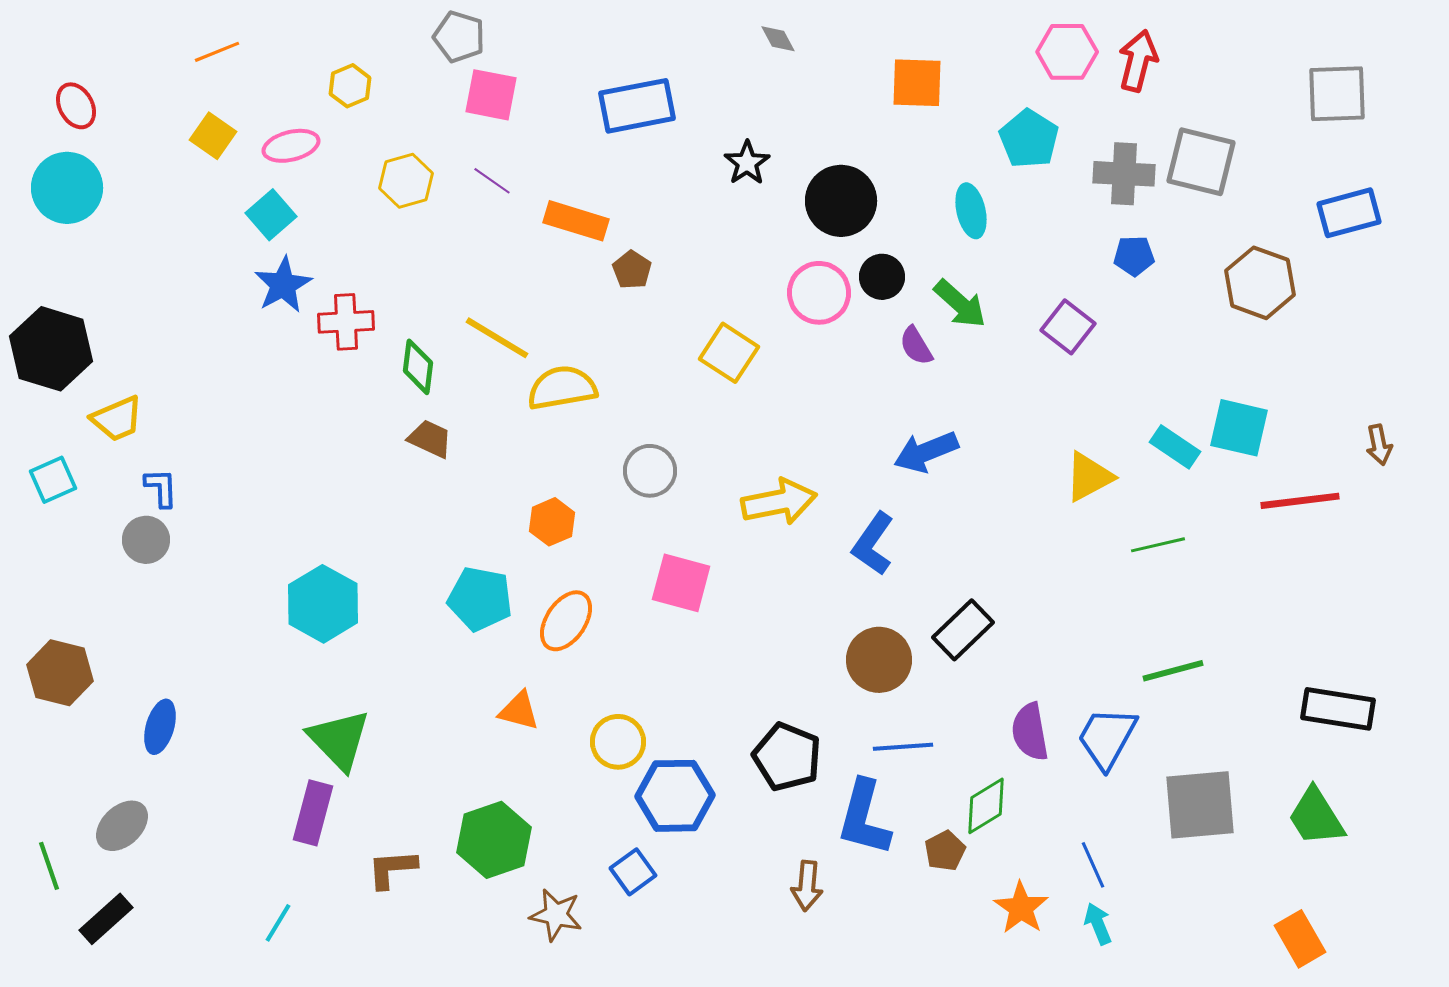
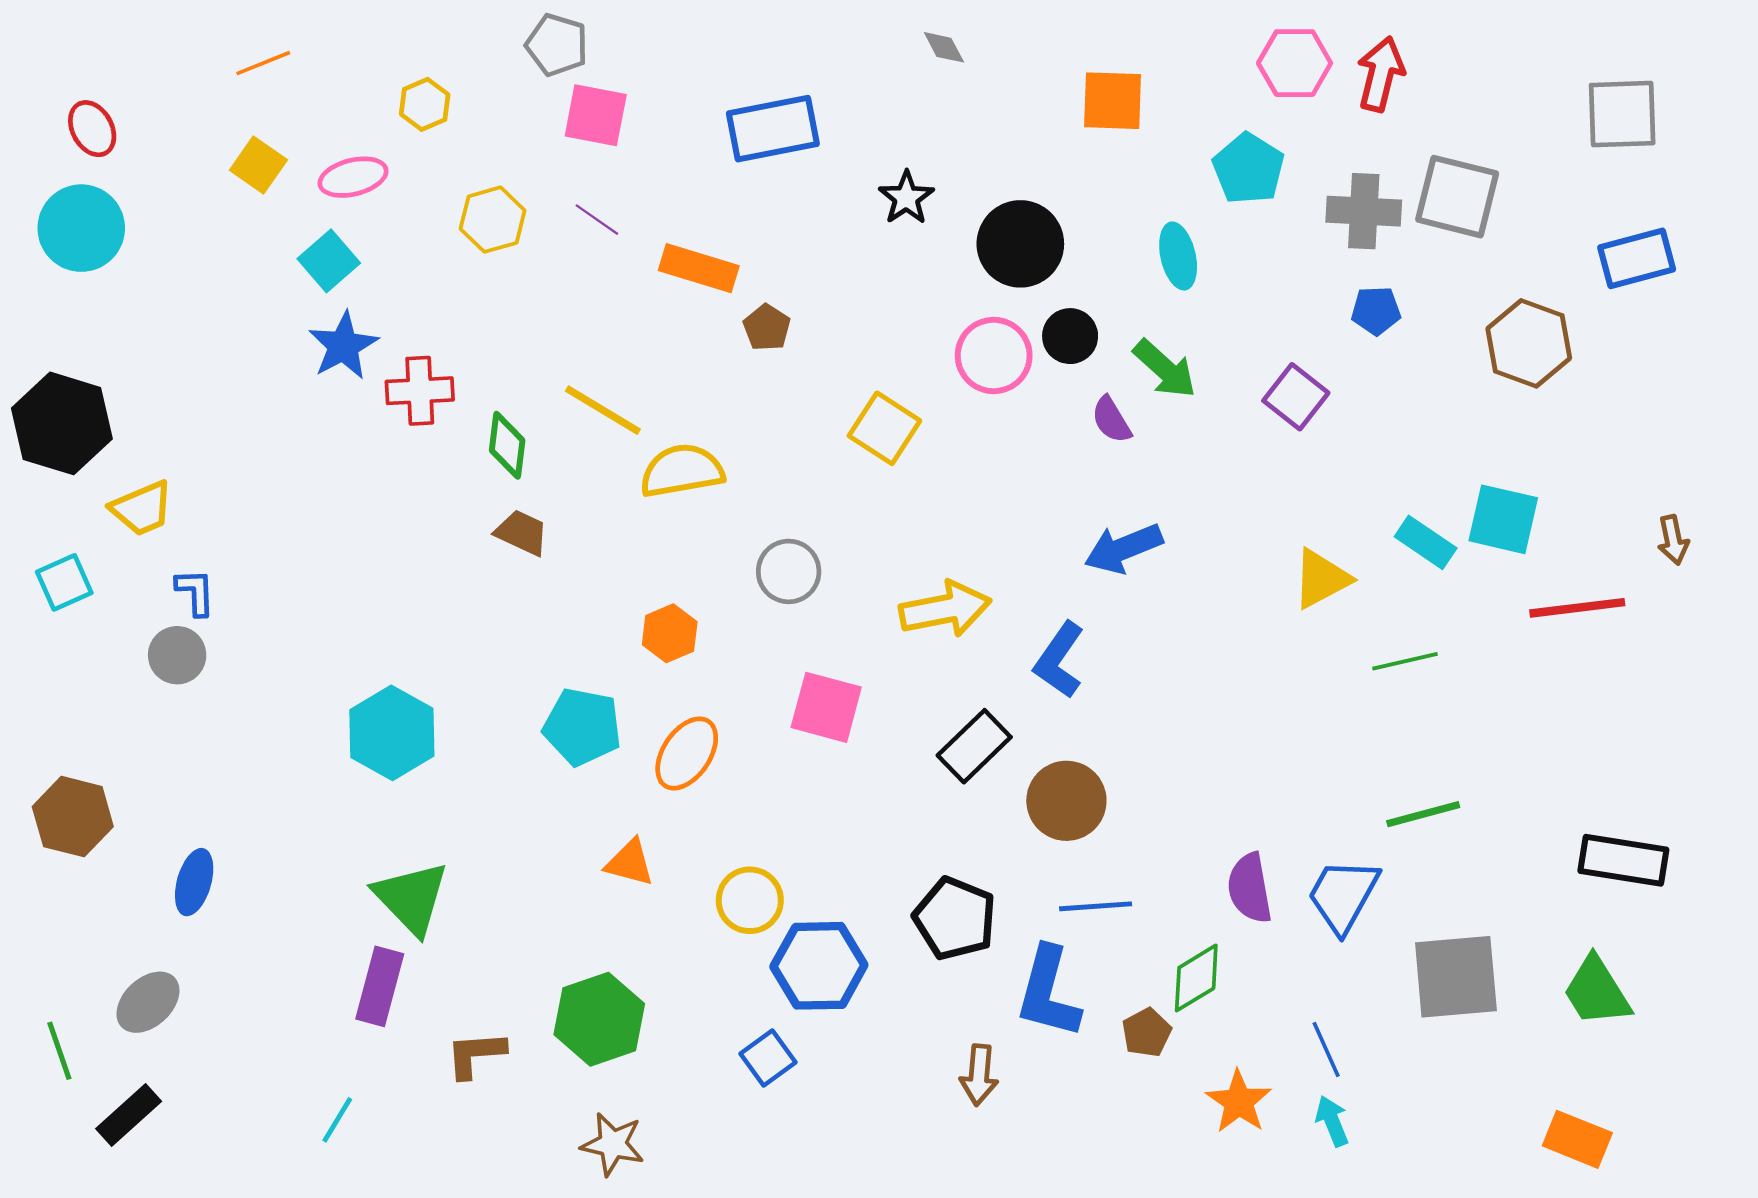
black rectangle: (963, 630) -> (974, 746), moved
brown star: (556, 915) -> (613, 1144), moved
orange rectangle: (1300, 939) -> (1577, 1139), turned -38

